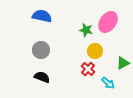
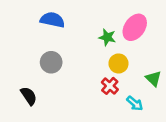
green triangle: (123, 63) -> (153, 78), turned -48
black semicircle: (42, 77) -> (29, 96), moved, turned 35

